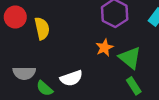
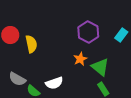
gray semicircle: (24, 73) -> (17, 79), turned 30

